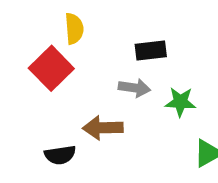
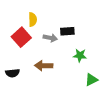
gray arrow: (134, 88) -> (50, 38), moved
black semicircle: (60, 155) -> (12, 73), moved

